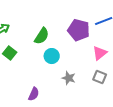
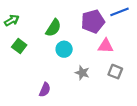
purple pentagon: (79, 30) -> (93, 21), turned -30
pink triangle: (100, 53) -> (106, 46), moved, turned 42

